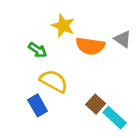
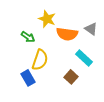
yellow semicircle: (54, 81) -> (40, 60), turned 80
cyan rectangle: (115, 118) -> (84, 58), moved

